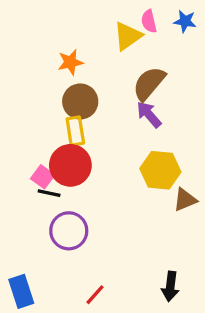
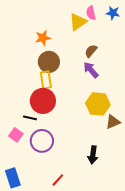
brown semicircle: (149, 83) -> (91, 51), size x0.6
pink square: (43, 177) -> (16, 135), moved
black arrow: (170, 286) -> (93, 155), moved

